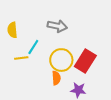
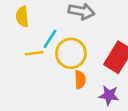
yellow circle: (61, 60) -> (71, 53), moved

